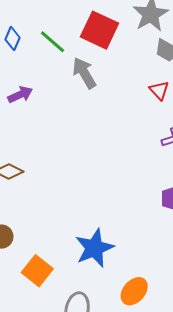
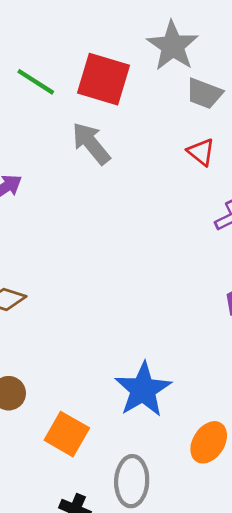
green line: (52, 42) -> (36, 82), moved

